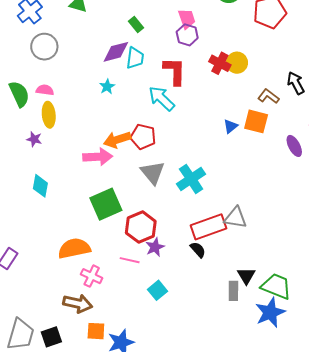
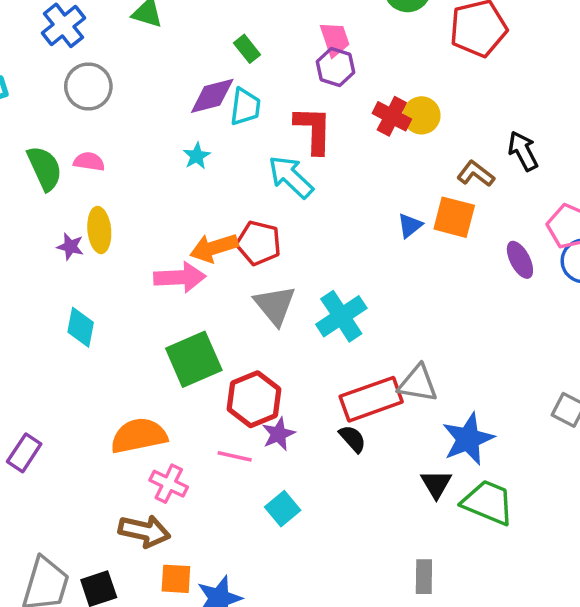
yellow ellipse: (49, 115) -> (99, 230), moved
gray rectangle: (233, 291) -> (424, 577), moved
blue star: (270, 312) -> (468, 439), moved

